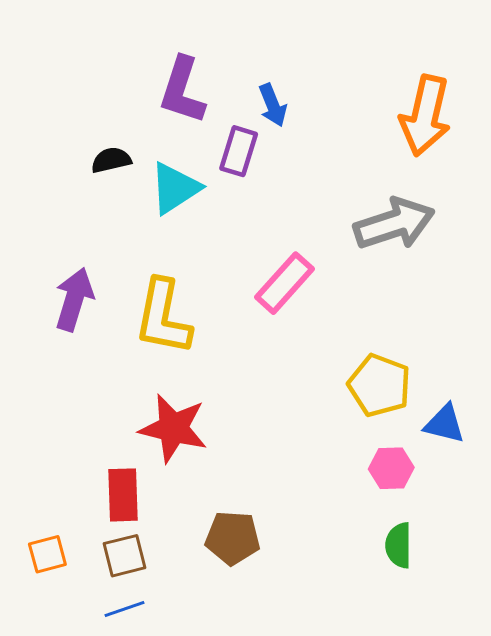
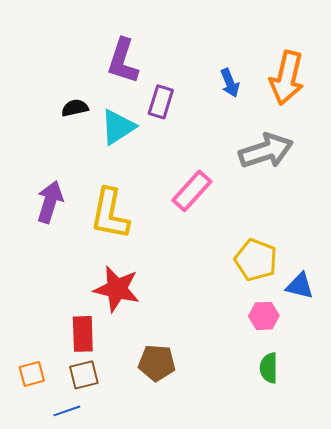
blue arrow: (273, 105) -> (230, 83), moved
blue line: (124, 609) -> (67, 411), moved

